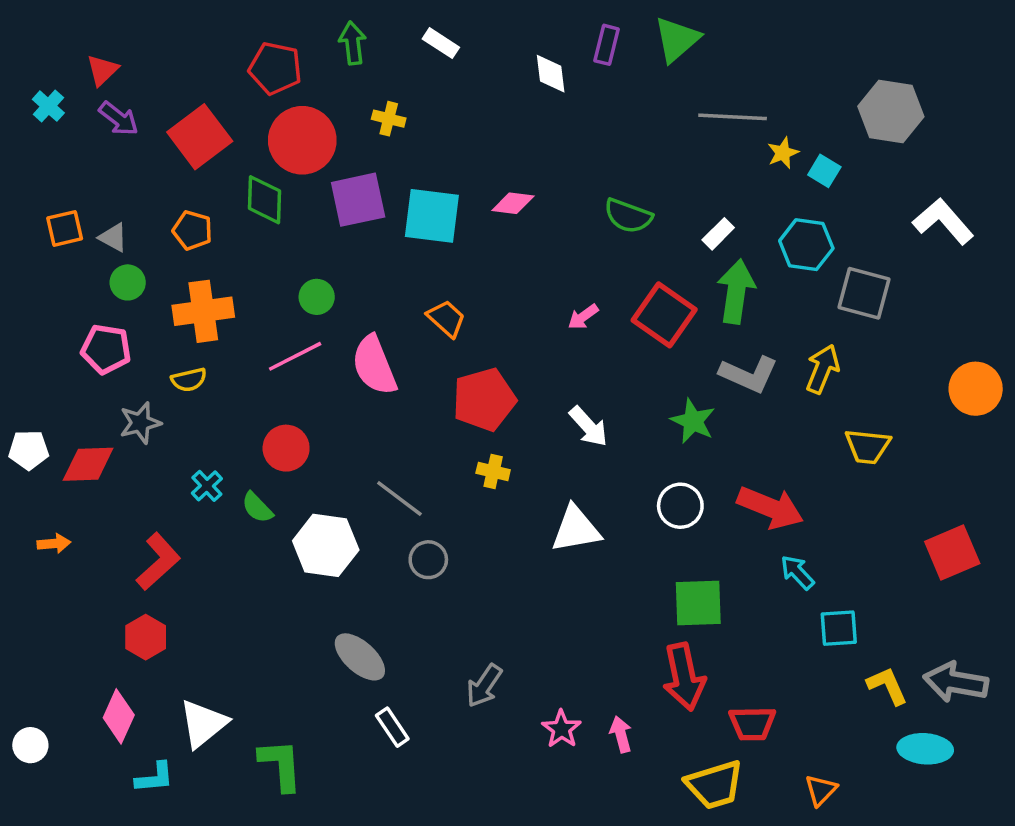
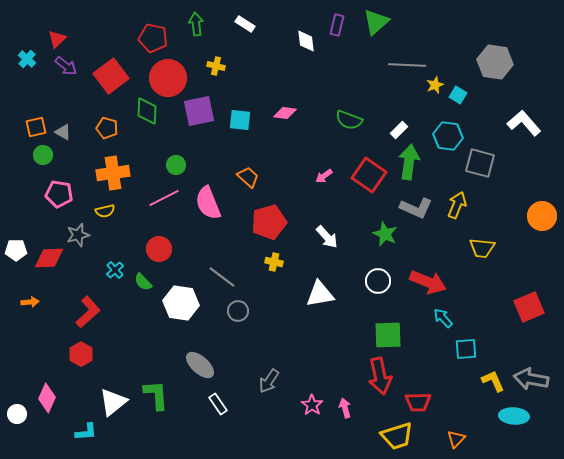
cyan square: (432, 216) -> (240, 120), size x0.7
green circle: (128, 282) -> (43, 155), moved
pink diamond: (119, 716) -> (47, 398), moved
green L-shape: (281, 765) -> (156, 395), moved

